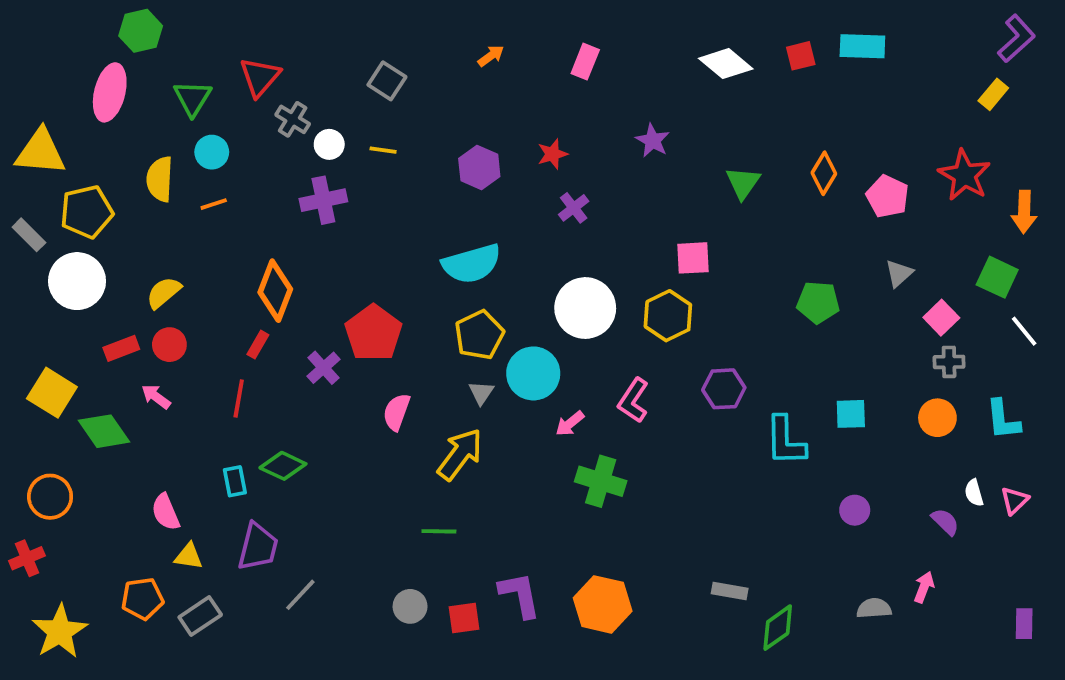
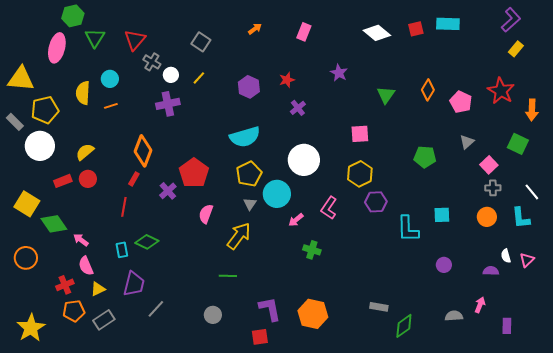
purple L-shape: (1016, 39) -> (511, 20), moved
green triangle: (193, 98) -> (95, 38), moved
yellow line: (383, 150) -> (199, 78), turned -56
yellow hexagon: (668, 316) -> (360, 174), moved
white line: (1024, 331) -> (532, 192), moved
pink arrow: (156, 397) -> (81, 240), moved
green cross: (601, 481) -> (312, 250), size x0.7
purple semicircle: (945, 522) -> (491, 271), turned -42
yellow triangle: (189, 556) -> (98, 289), turned -35
red cross: (27, 558) -> (65, 285), moved
red square: (464, 618) -> (260, 337), moved
purple rectangle: (1024, 624) -> (507, 326), moved

